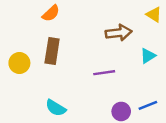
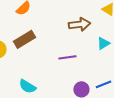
brown rectangle: (52, 51) -> (24, 39), turned 50

